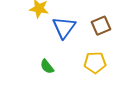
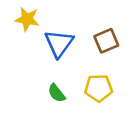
green semicircle: (47, 67) -> (56, 93), moved

